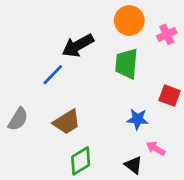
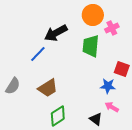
pink cross: (167, 34) -> (112, 28), moved
blue star: (138, 119) -> (108, 86), moved

